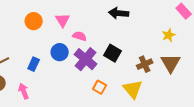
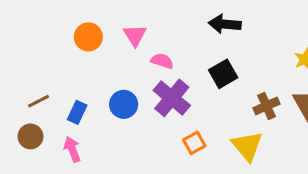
blue circle: (60, 52) -> (124, 104), moved
black square: (113, 53) -> (223, 74), moved, turned 30
blue rectangle: (34, 64) -> (77, 112), moved
orange square: (100, 87) -> (194, 143), turned 32

